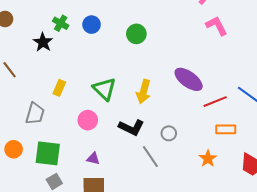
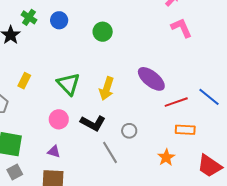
pink circle: (88, 120) -> (59, 119), moved

